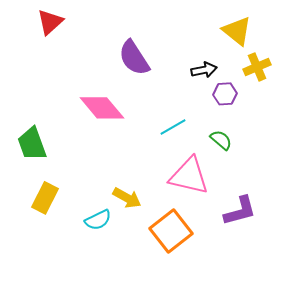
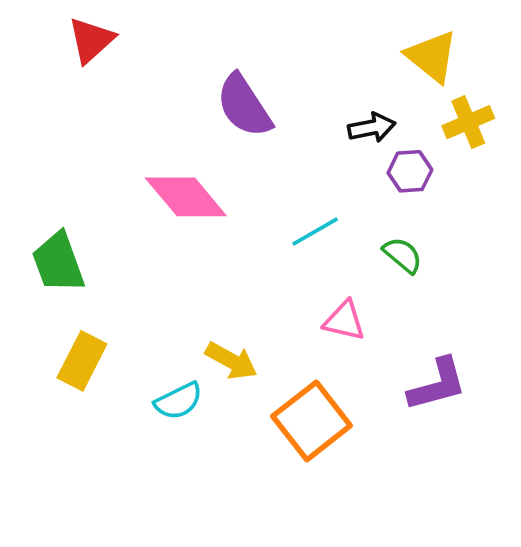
pink triangle: (189, 176) -> (344, 321), size x0.6

